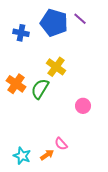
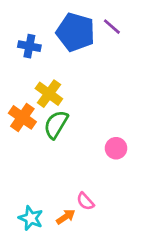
yellow cross: (56, 67) -> (49, 94), moved

